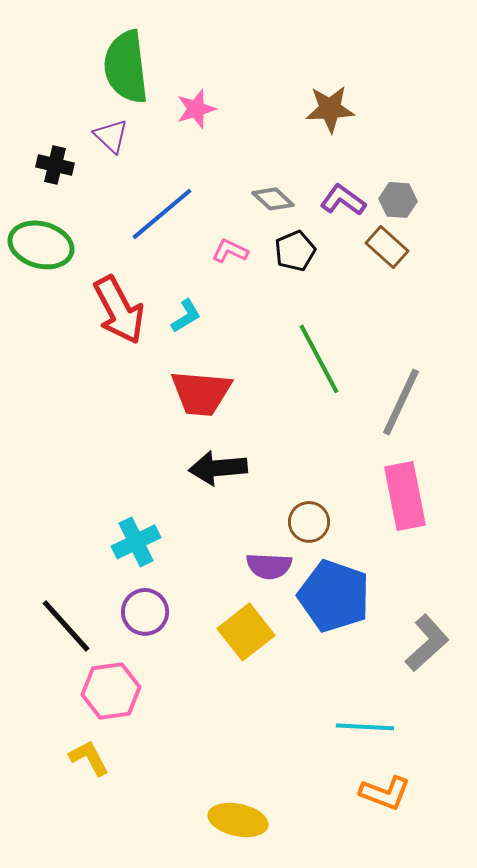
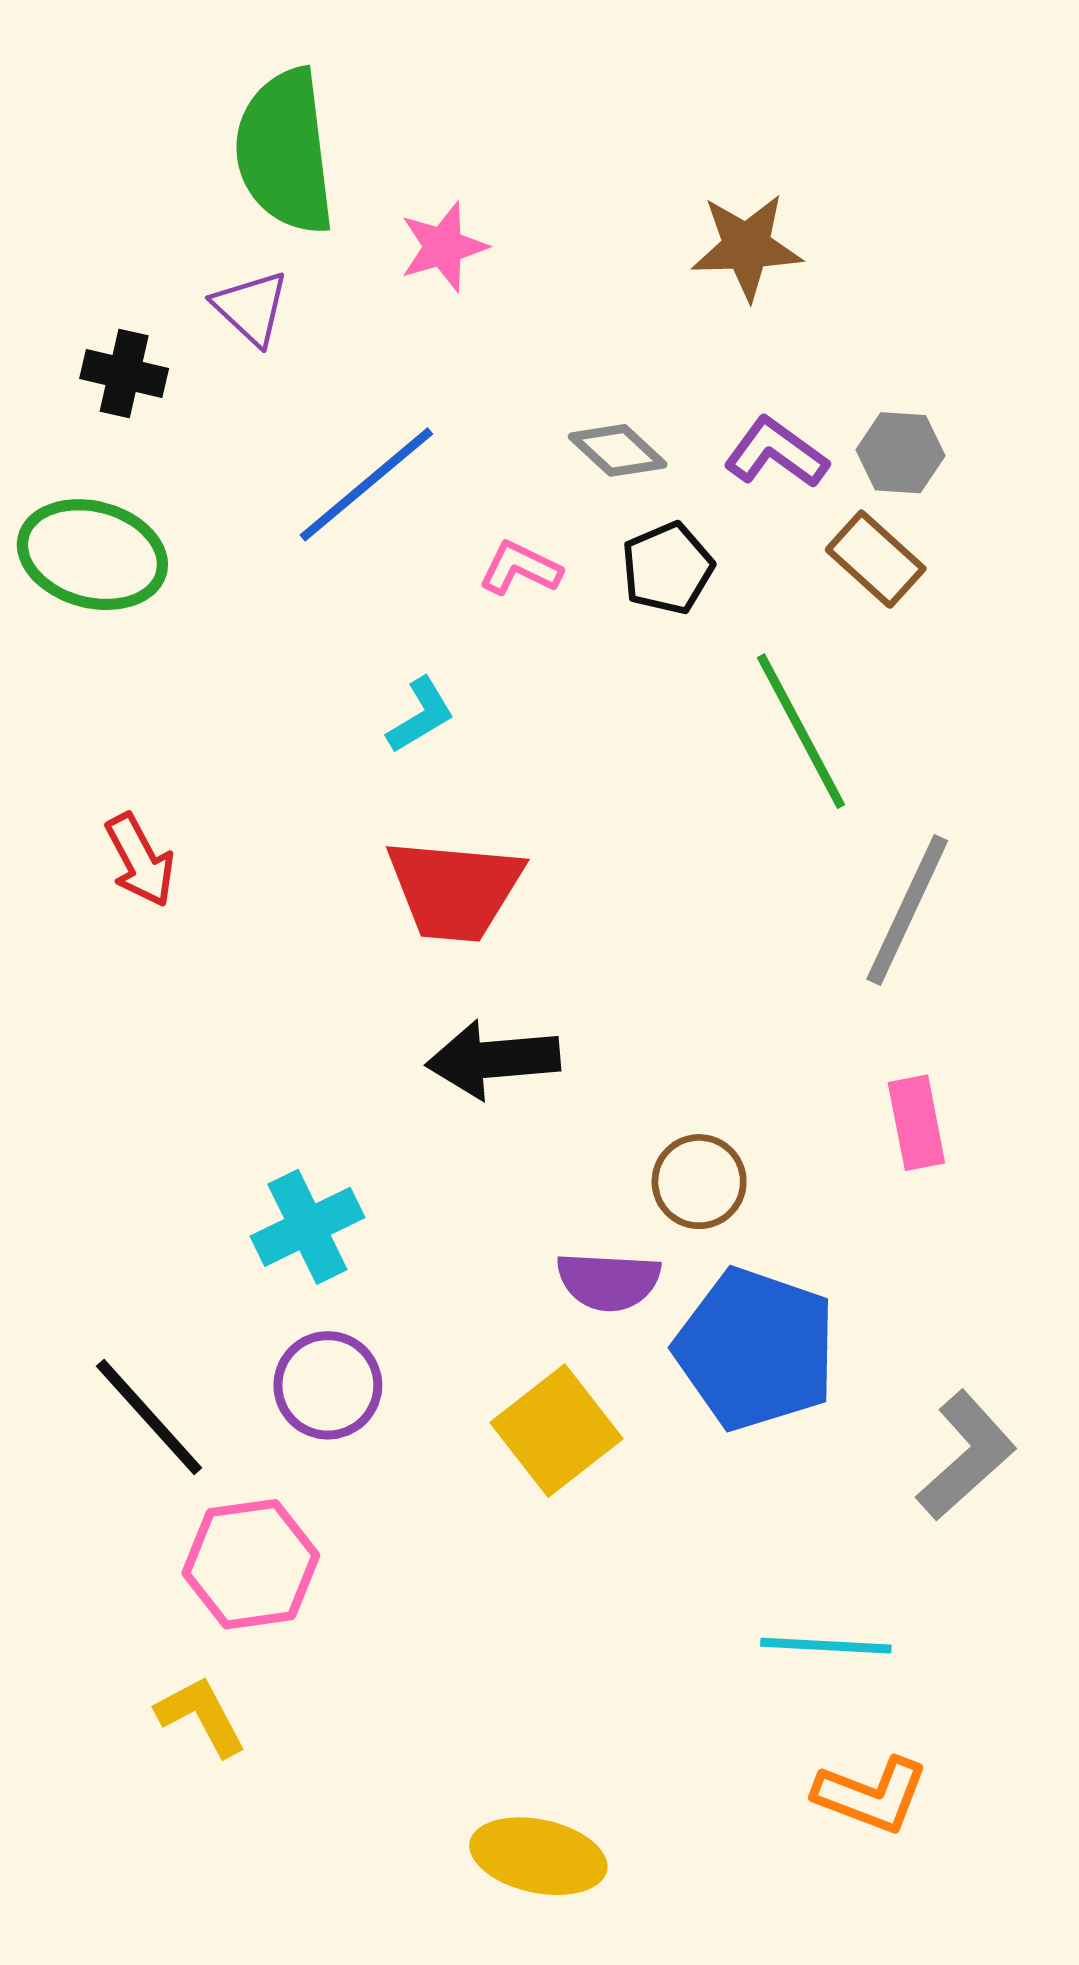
red arrow: (119, 310) -> (140, 860), moved, size x0.6
green line: (319, 359) -> (801, 731), moved
pink rectangle: (405, 496) -> (916, 1123), size x0.6

